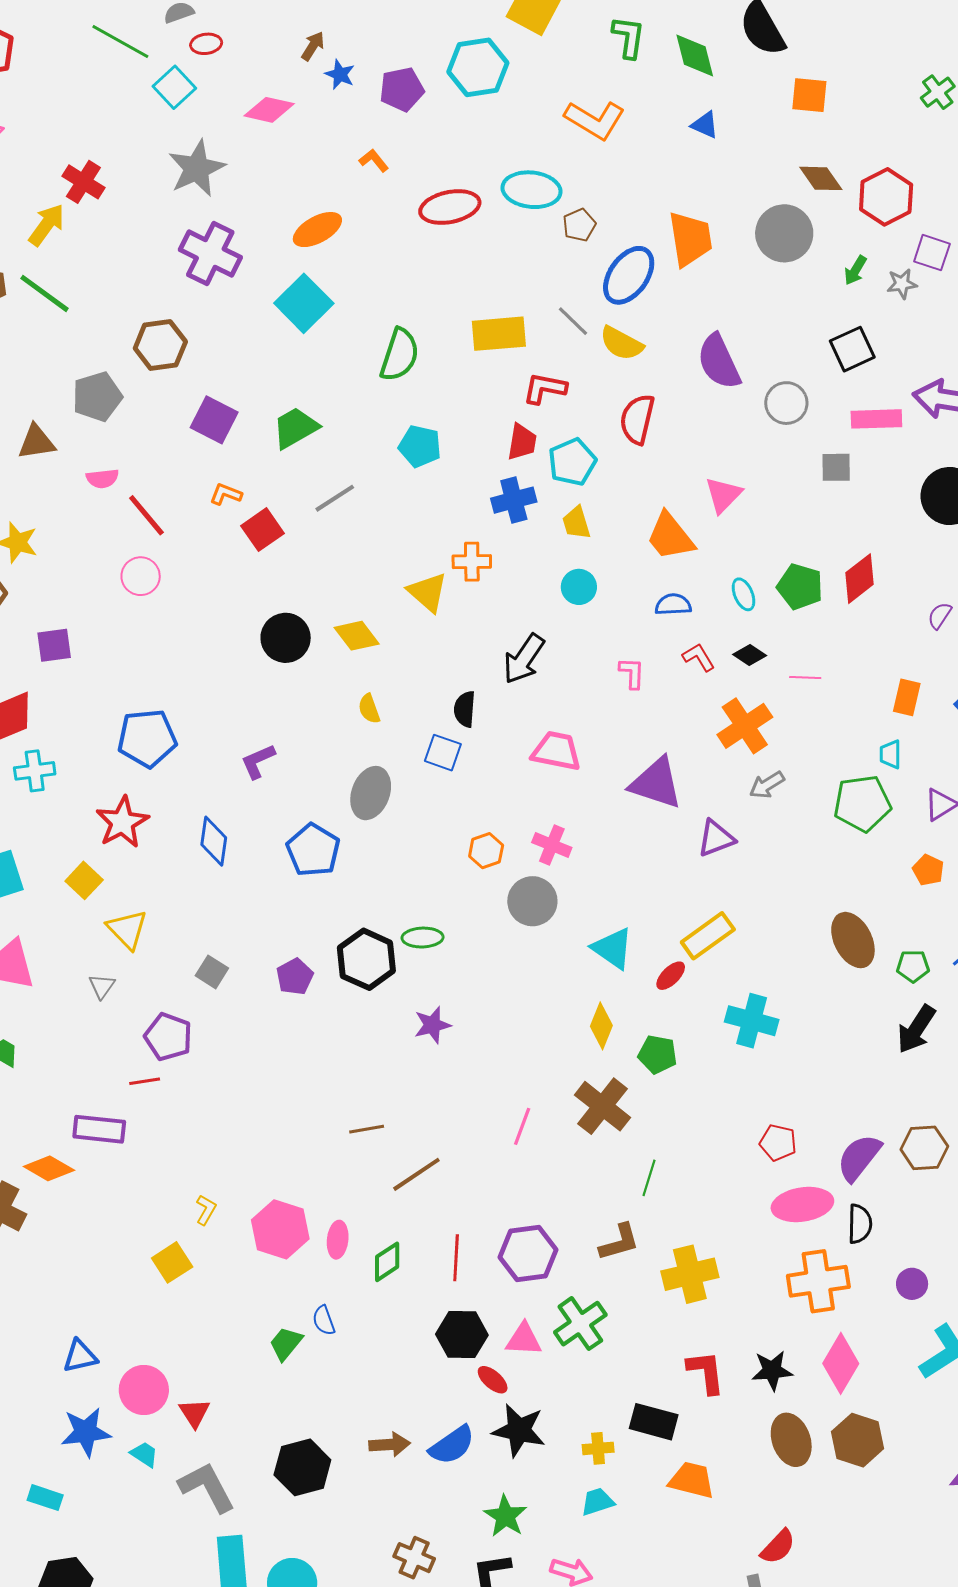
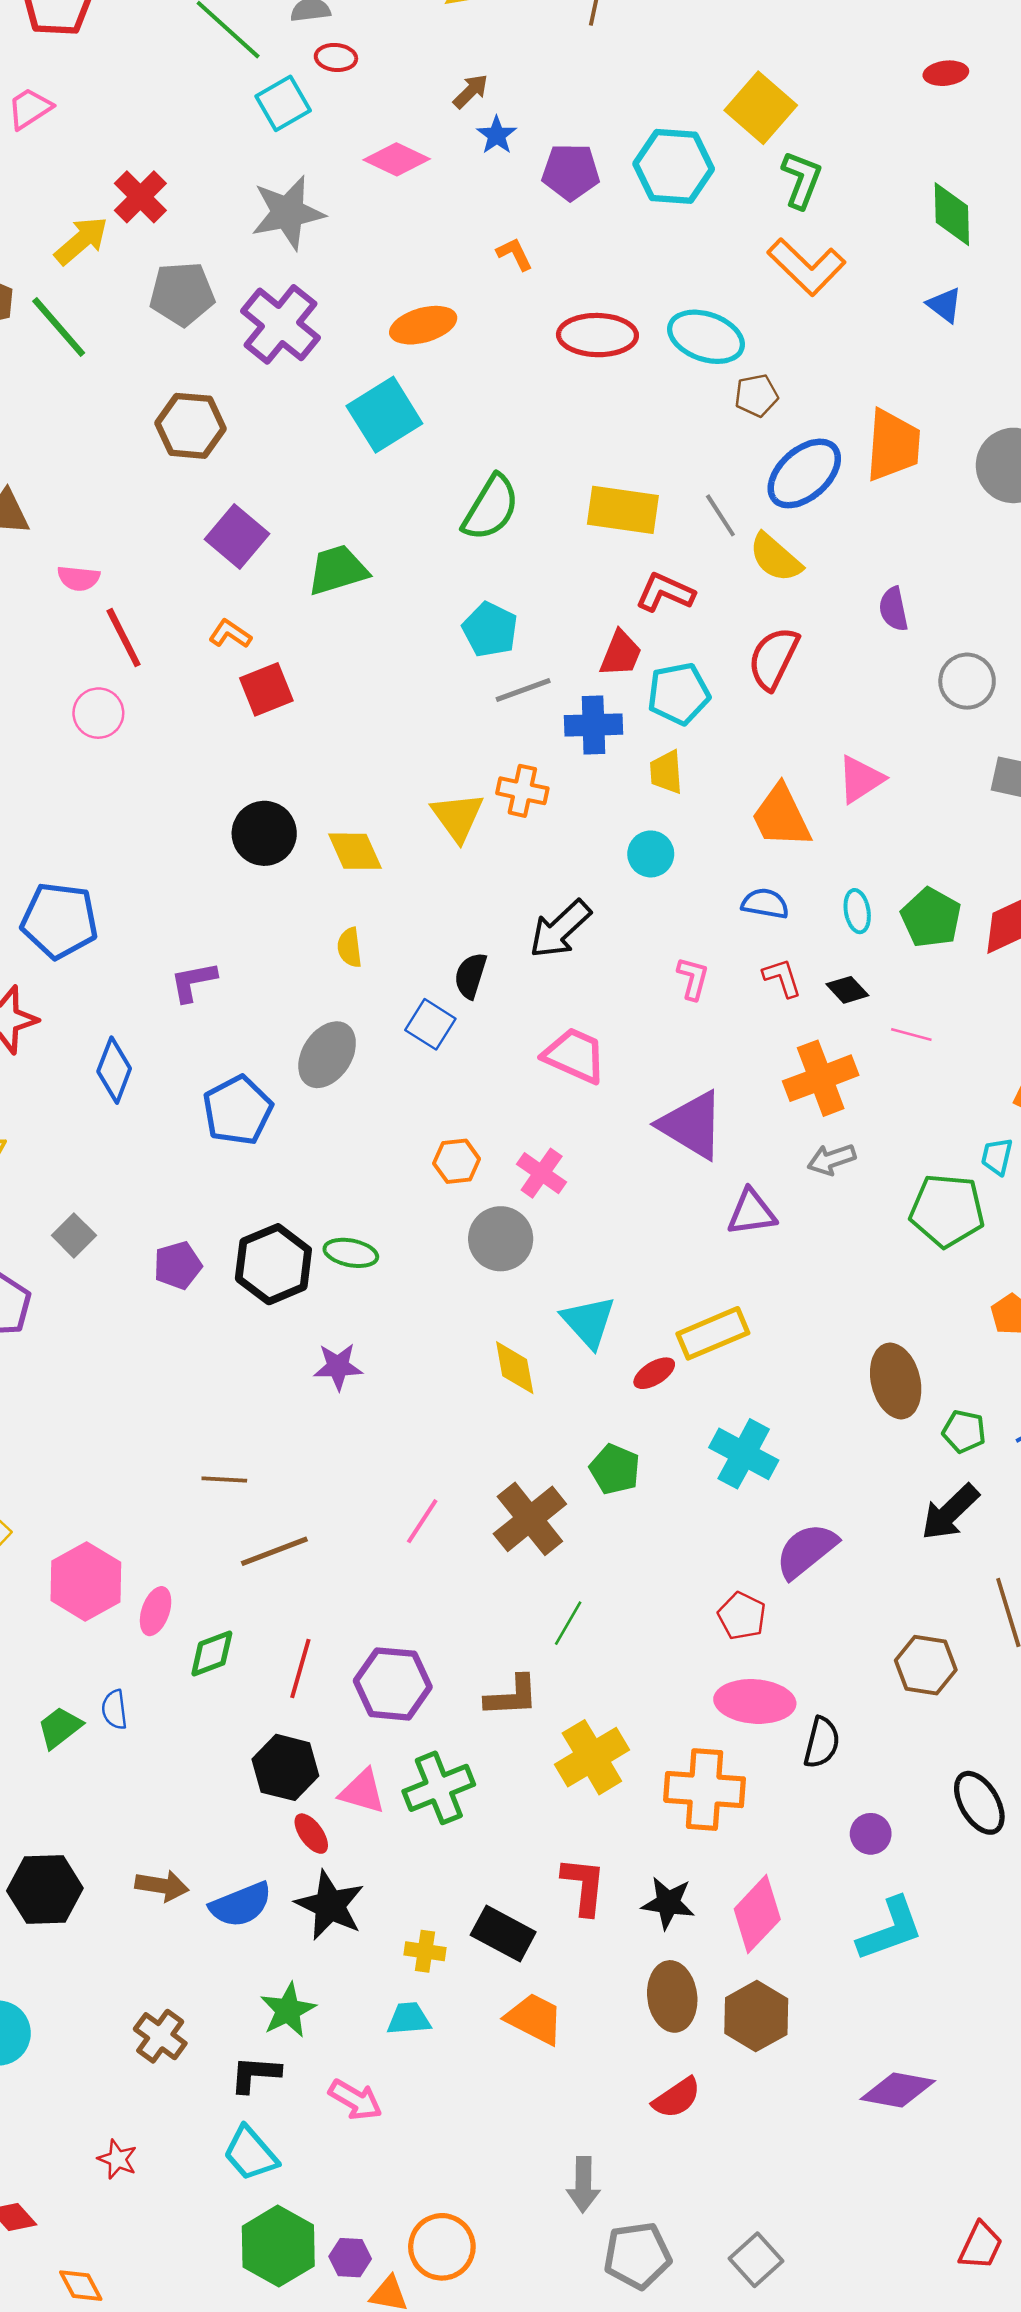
green L-shape: (629, 37) -> (802, 180), moved
purple semicircle: (719, 362) -> (894, 609), size x0.6
gray pentagon: (97, 397) -> (182, 294), moved
gray line: (335, 498) -> (523, 690), moved
yellow diamond: (601, 1026) -> (515, 1368), moved, turned -45
purple semicircle: (859, 1158) -> (806, 1551), moved
yellow cross: (690, 1274) -> (592, 1757), turned -30
orange cross: (818, 1281) -> (705, 1790), moved
red semicircle: (778, 1547) -> (677, 2098), moved

